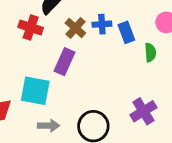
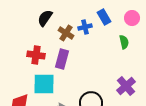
red cross: (31, 27) -> (36, 55), moved
blue rectangle: (126, 32) -> (104, 17), moved

